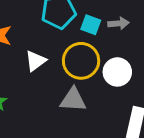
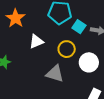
yellow circle: (81, 61) -> (67, 49), size x0.7

